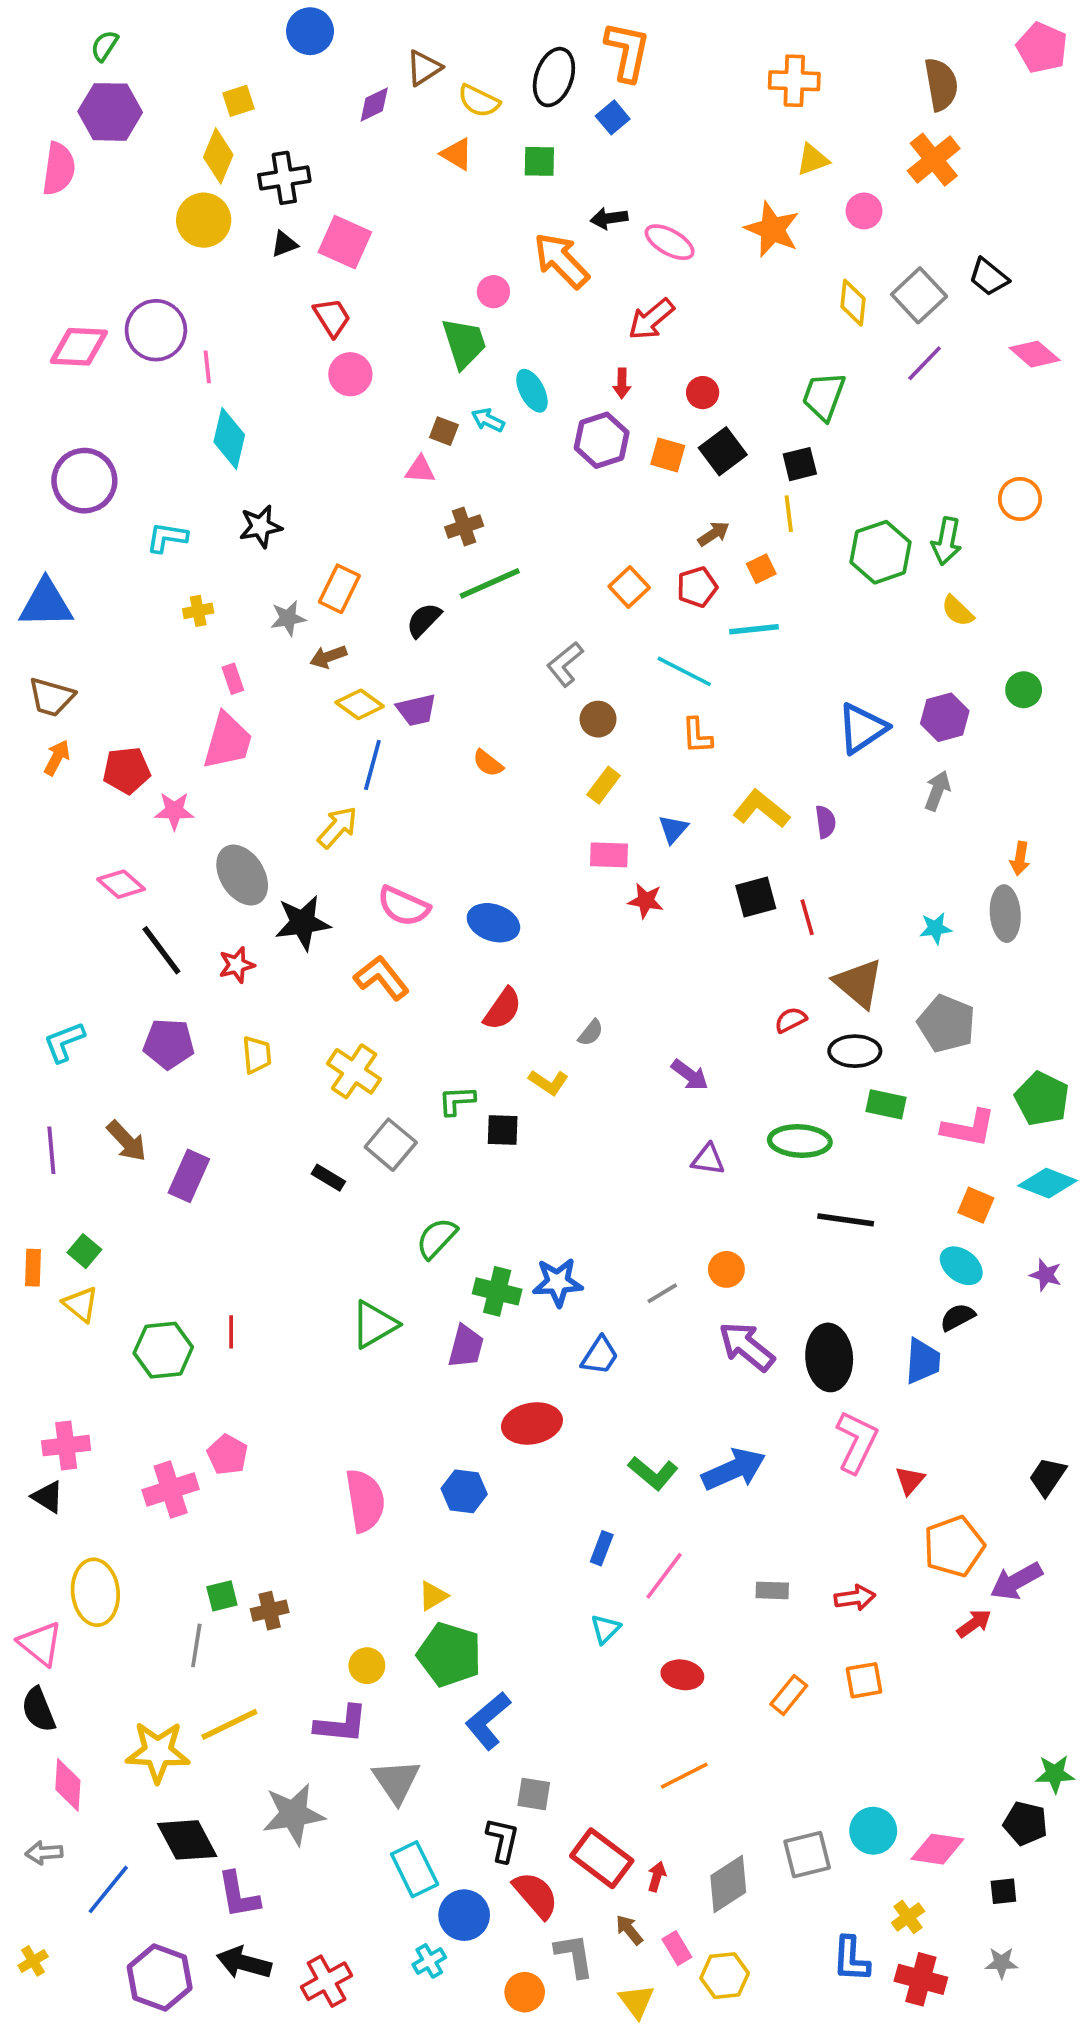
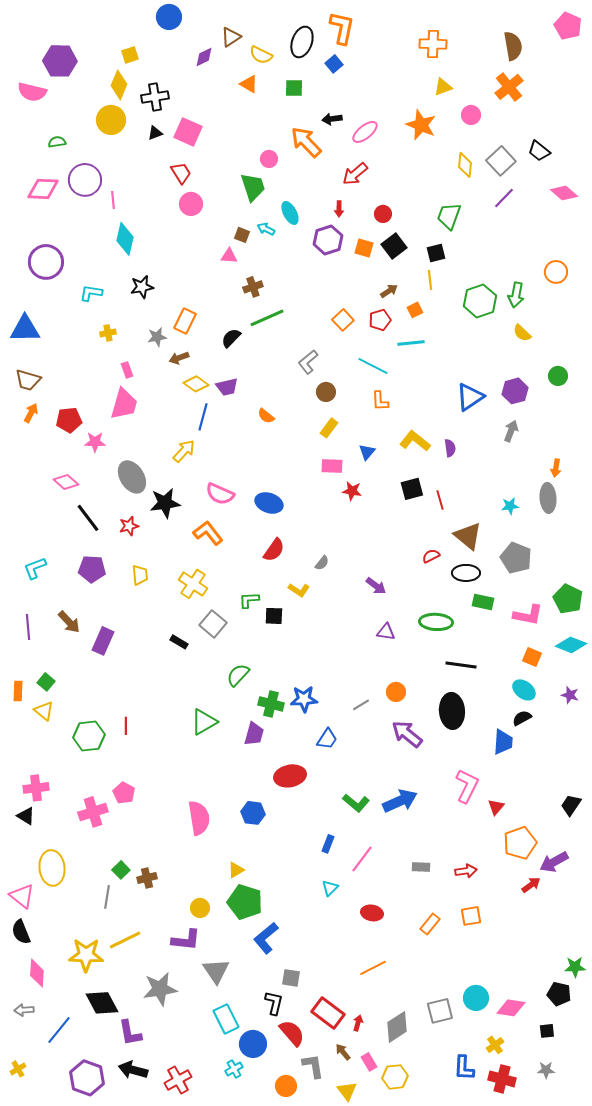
green semicircle: (105, 46) -> (57, 142), moved, turned 48
pink semicircle: (59, 169) -> (32, 92), turned 96
pink ellipse: (670, 242) -> (365, 132), turned -68
black ellipse: (829, 1357) -> (452, 711), moved
green square: (222, 1596) -> (121, 870), turned -30

